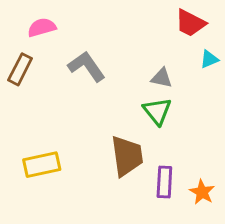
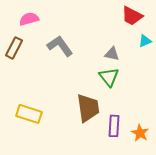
yellow rectangle: (42, 165) -> (29, 114), turned 30

